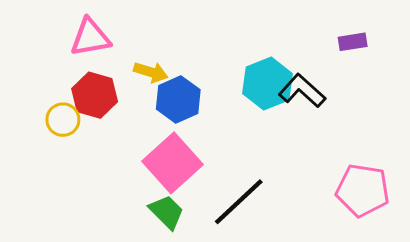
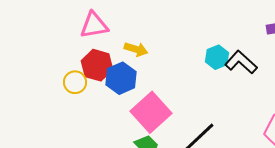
cyan hexagon: (268, 84) -> (217, 57), size x0.7
blue hexagon: (178, 99) -> (121, 78), moved

